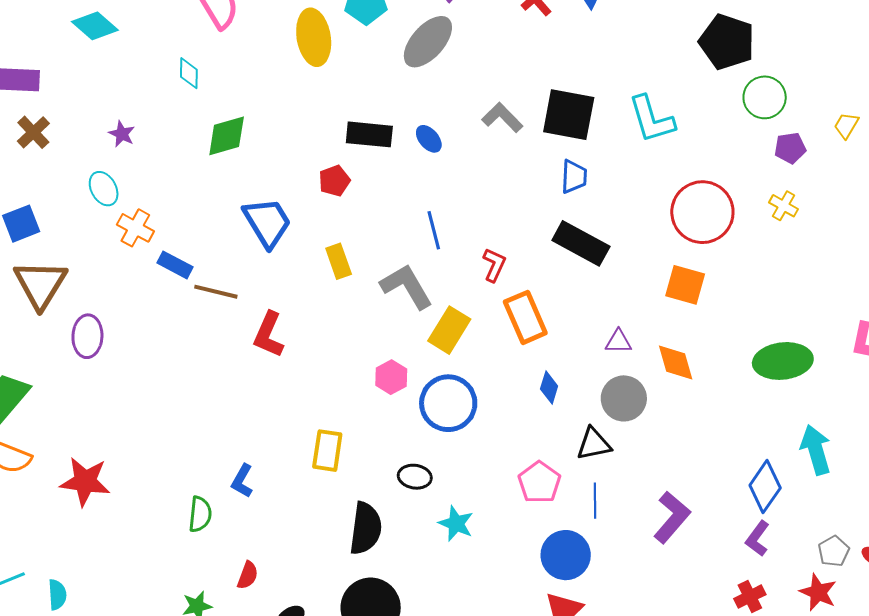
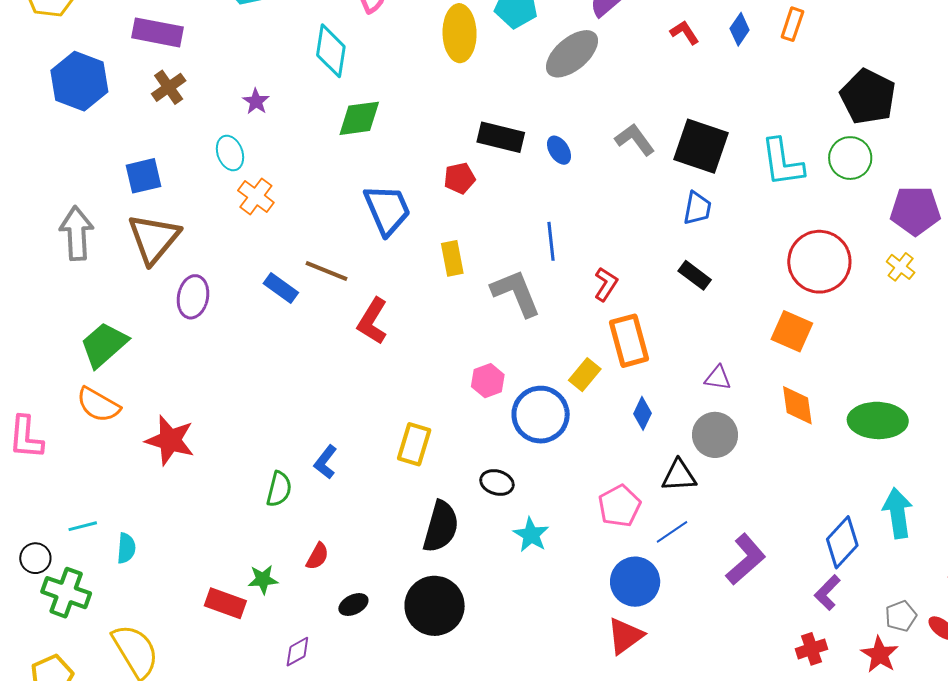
cyan diamond: (189, 73) -> (331, 51), size x1.6
green circle: (765, 97) -> (850, 158), moved
purple pentagon: (790, 148) -> (915, 211), size x1.6
black rectangle: (581, 243) -> (695, 275), size x0.6
blue rectangle: (175, 265) -> (281, 288), moved
yellow rectangle: (449, 330) -> (585, 375), moved, size x0.7
orange diamond: (676, 363) -> (797, 405), moved
blue line: (595, 501) -> (672, 532), turned 48

